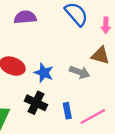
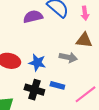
purple semicircle: (25, 17) -> (33, 17), moved
blue rectangle: (67, 111) -> (57, 85), moved, turned -56

